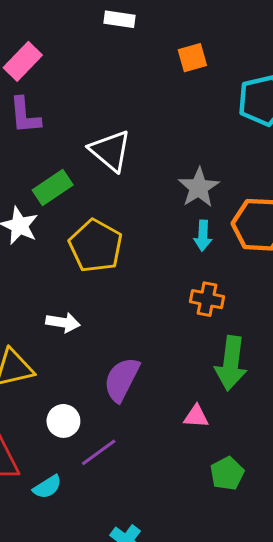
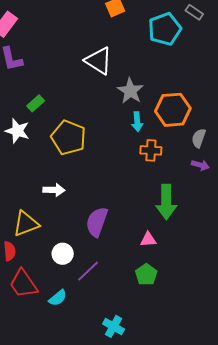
white triangle: (110, 151) -> (99, 61), moved
green rectangle: (53, 188) -> (36, 103), size x0.7
orange cross: (207, 299) -> (151, 150), moved
green pentagon: (227, 474) -> (146, 275), moved

